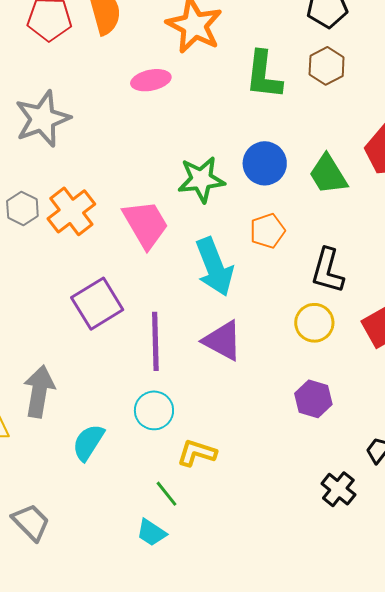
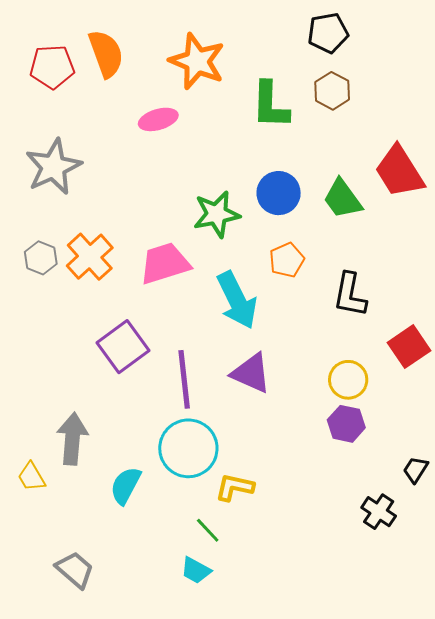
pink trapezoid: (146, 224) -> (165, 263), turned -72
yellow circle: (314, 323) -> (348, 380), moved
cyan circle: (154, 410) -> (188, 448), size x1.5

